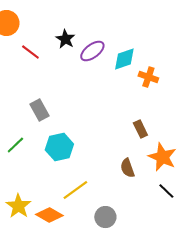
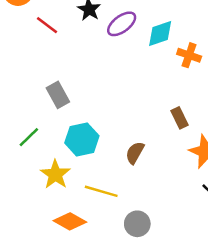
brown semicircle: (127, 168) -> (135, 153), moved, turned 48
yellow line: (75, 190) -> (101, 191), turned 52
yellow star: (18, 206) -> (55, 174), moved

